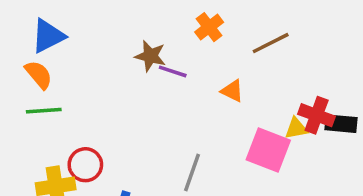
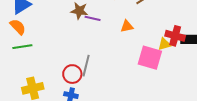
orange triangle: (232, 91) -> (127, 26), turned -32
red circle: (85, 165) -> (72, 74), moved
gray line: (192, 172) -> (86, 66), moved

